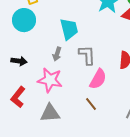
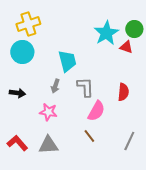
pink star: (50, 80) -> (48, 112), size x0.7
red L-shape: (18, 97) -> (17, 143), moved, turned 100

